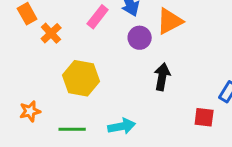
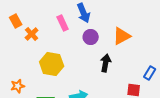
pink rectangle: (98, 17) -> (63, 23), turned -63
orange triangle: (170, 21) -> (122, 36), moved

